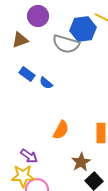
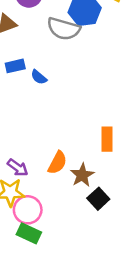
blue rectangle: (27, 74) -> (15, 66), turned -49
orange semicircle: (61, 130) -> (57, 163), moved

